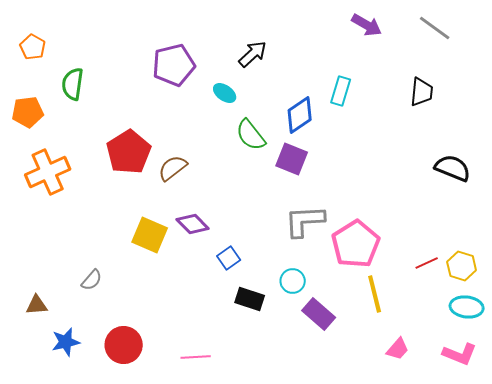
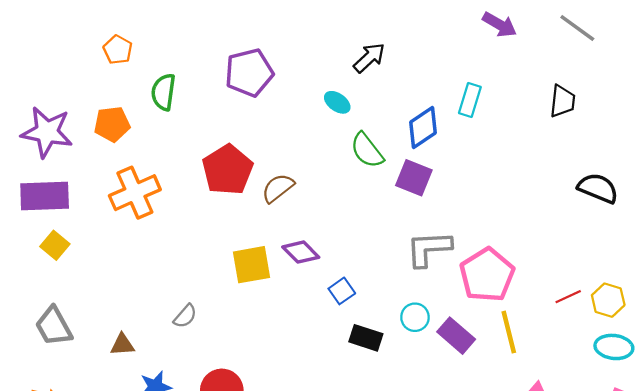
purple pentagon: (174, 65) -> (249, 73), moved
yellow square: (150, 235) -> (252, 265), turned -33
purple rectangle: (319, 314) -> (456, 336), moved

